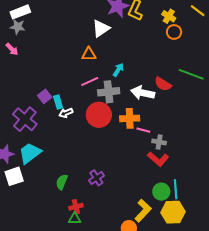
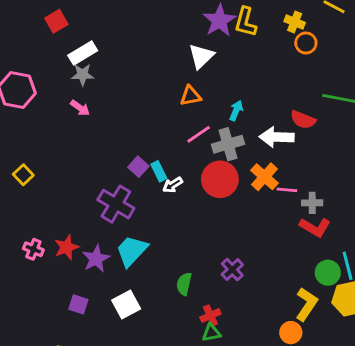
orange cross: (130, 118) -> (264, 177), turned -36
white square: (14, 176) -> (126, 305), moved

